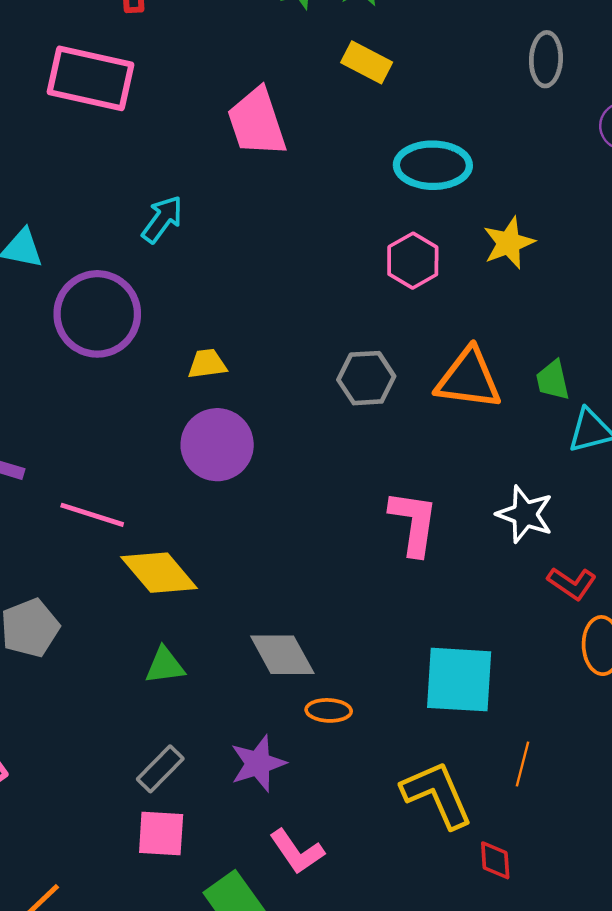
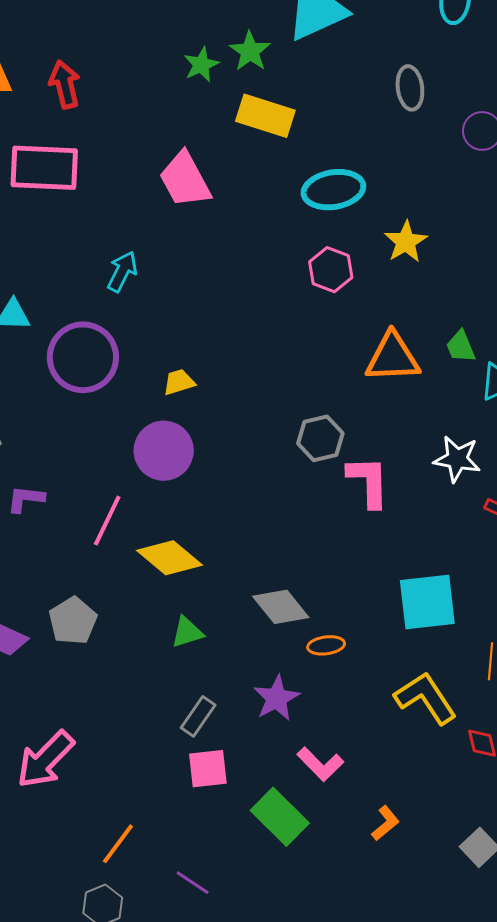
yellow rectangle: (367, 62) -> (265, 116), size x1.4
gray hexagon: (366, 378) -> (320, 438), moved
purple circle: (217, 445) -> (164, 451), moved
pink line: (92, 515) -> (107, 521), turned -72

